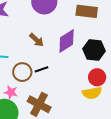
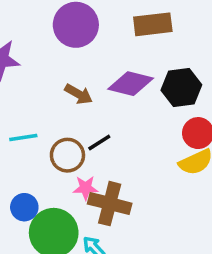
purple diamond: (67, 41) -> (131, 84), turned 60
pink star: (11, 92) -> (86, 188), moved

